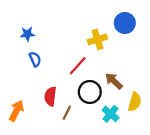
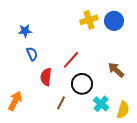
yellow cross: (97, 39) -> (89, 20), moved
brown arrow: (114, 81) -> (116, 70), moved
red semicircle: (50, 96) -> (46, 77), moved
yellow semicircle: (135, 102) -> (123, 110), moved

